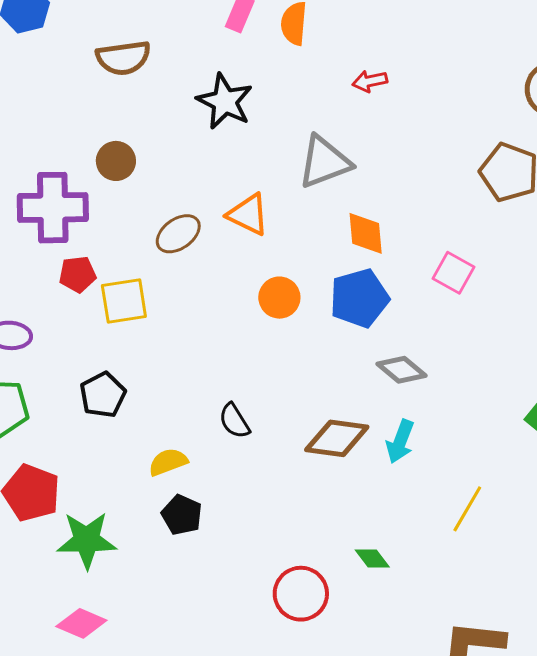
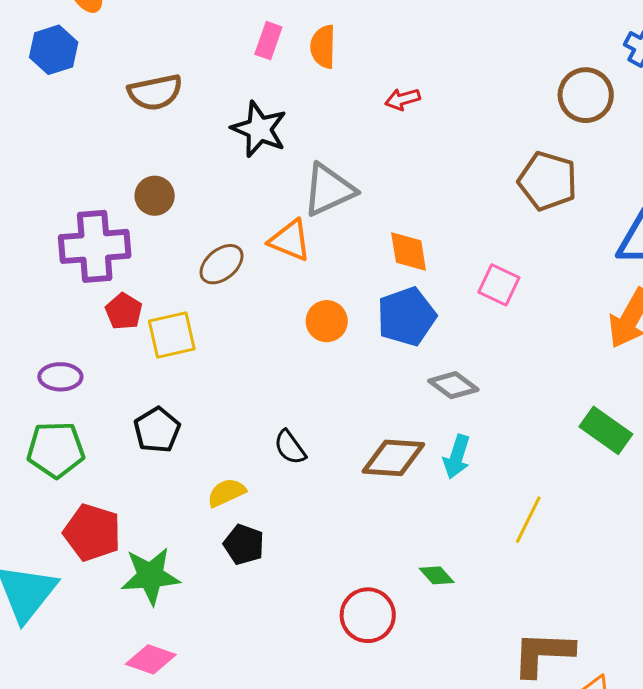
gray triangle: (324, 162) -> (329, 190), moved
red pentagon: (78, 274) -> (124, 311), turned -30

